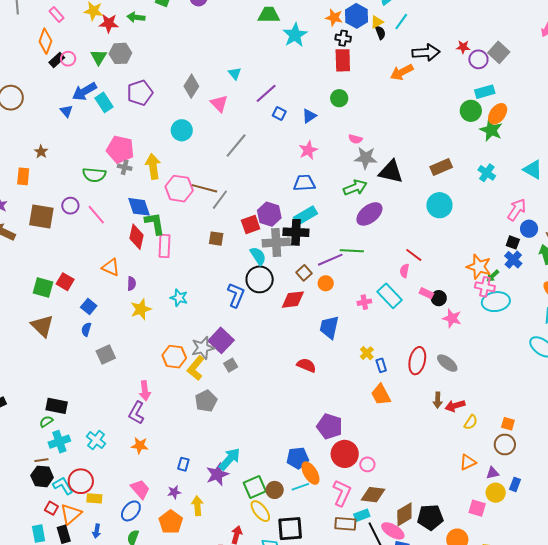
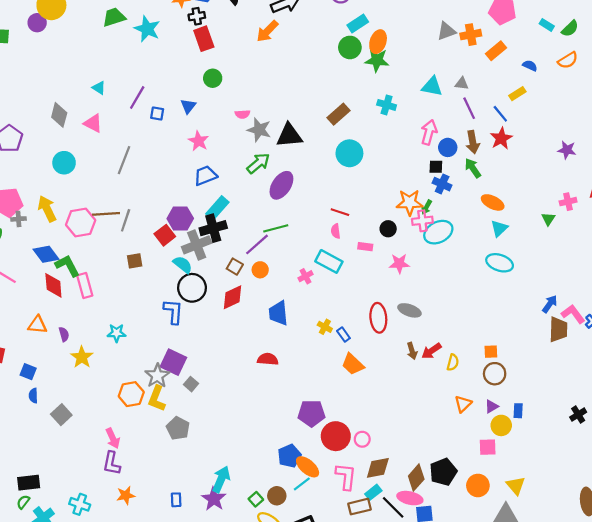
gray star: (366, 158) -> (259, 130), turned 30
black circle: (439, 298) -> (388, 229), moved
green square: (255, 487) -> (256, 499), size x0.6

